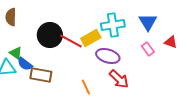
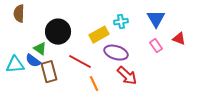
cyan cross: (113, 25) -> (121, 22), size x0.6
red line: (71, 41) -> (80, 62), moved
green triangle: (16, 53) -> (40, 49), moved
brown rectangle: (41, 75) -> (49, 72), turned 65

